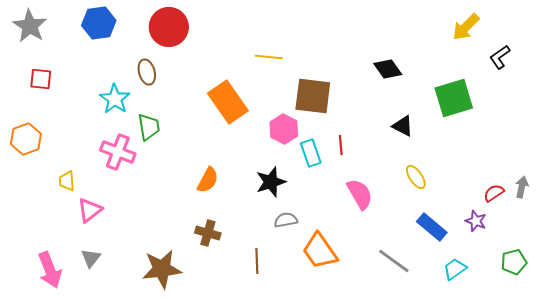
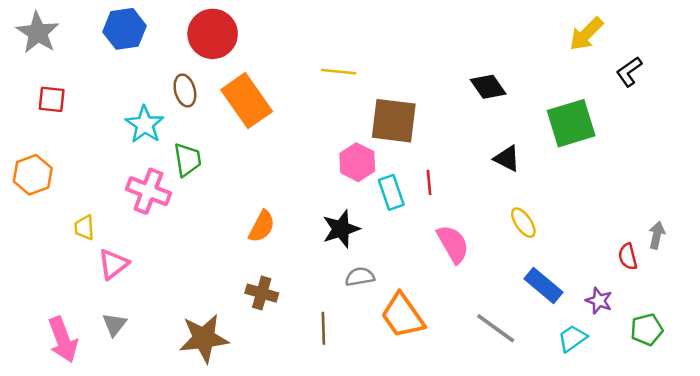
orange rectangle: (228, 102) -> (247, 101), moved
red semicircle: (494, 193) -> (628, 257), moved, turned -70
purple star: (476, 221) -> (599, 301), moved

